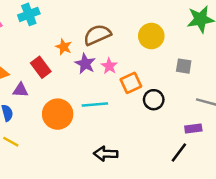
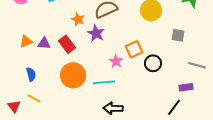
pink star: (109, 66) -> (116, 61), moved
red rectangle: (41, 67) -> (67, 44), moved
purple triangle: (20, 90) -> (44, 43), moved
cyan line: (95, 104) -> (104, 82), moved

